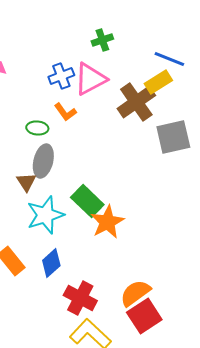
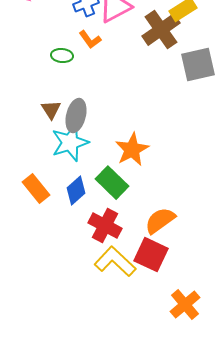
gray ellipse: (43, 161) -> (76, 116), moved
green rectangle: (87, 201) -> (112, 183), moved
red square: (144, 316) -> (151, 255), moved, turned -32

